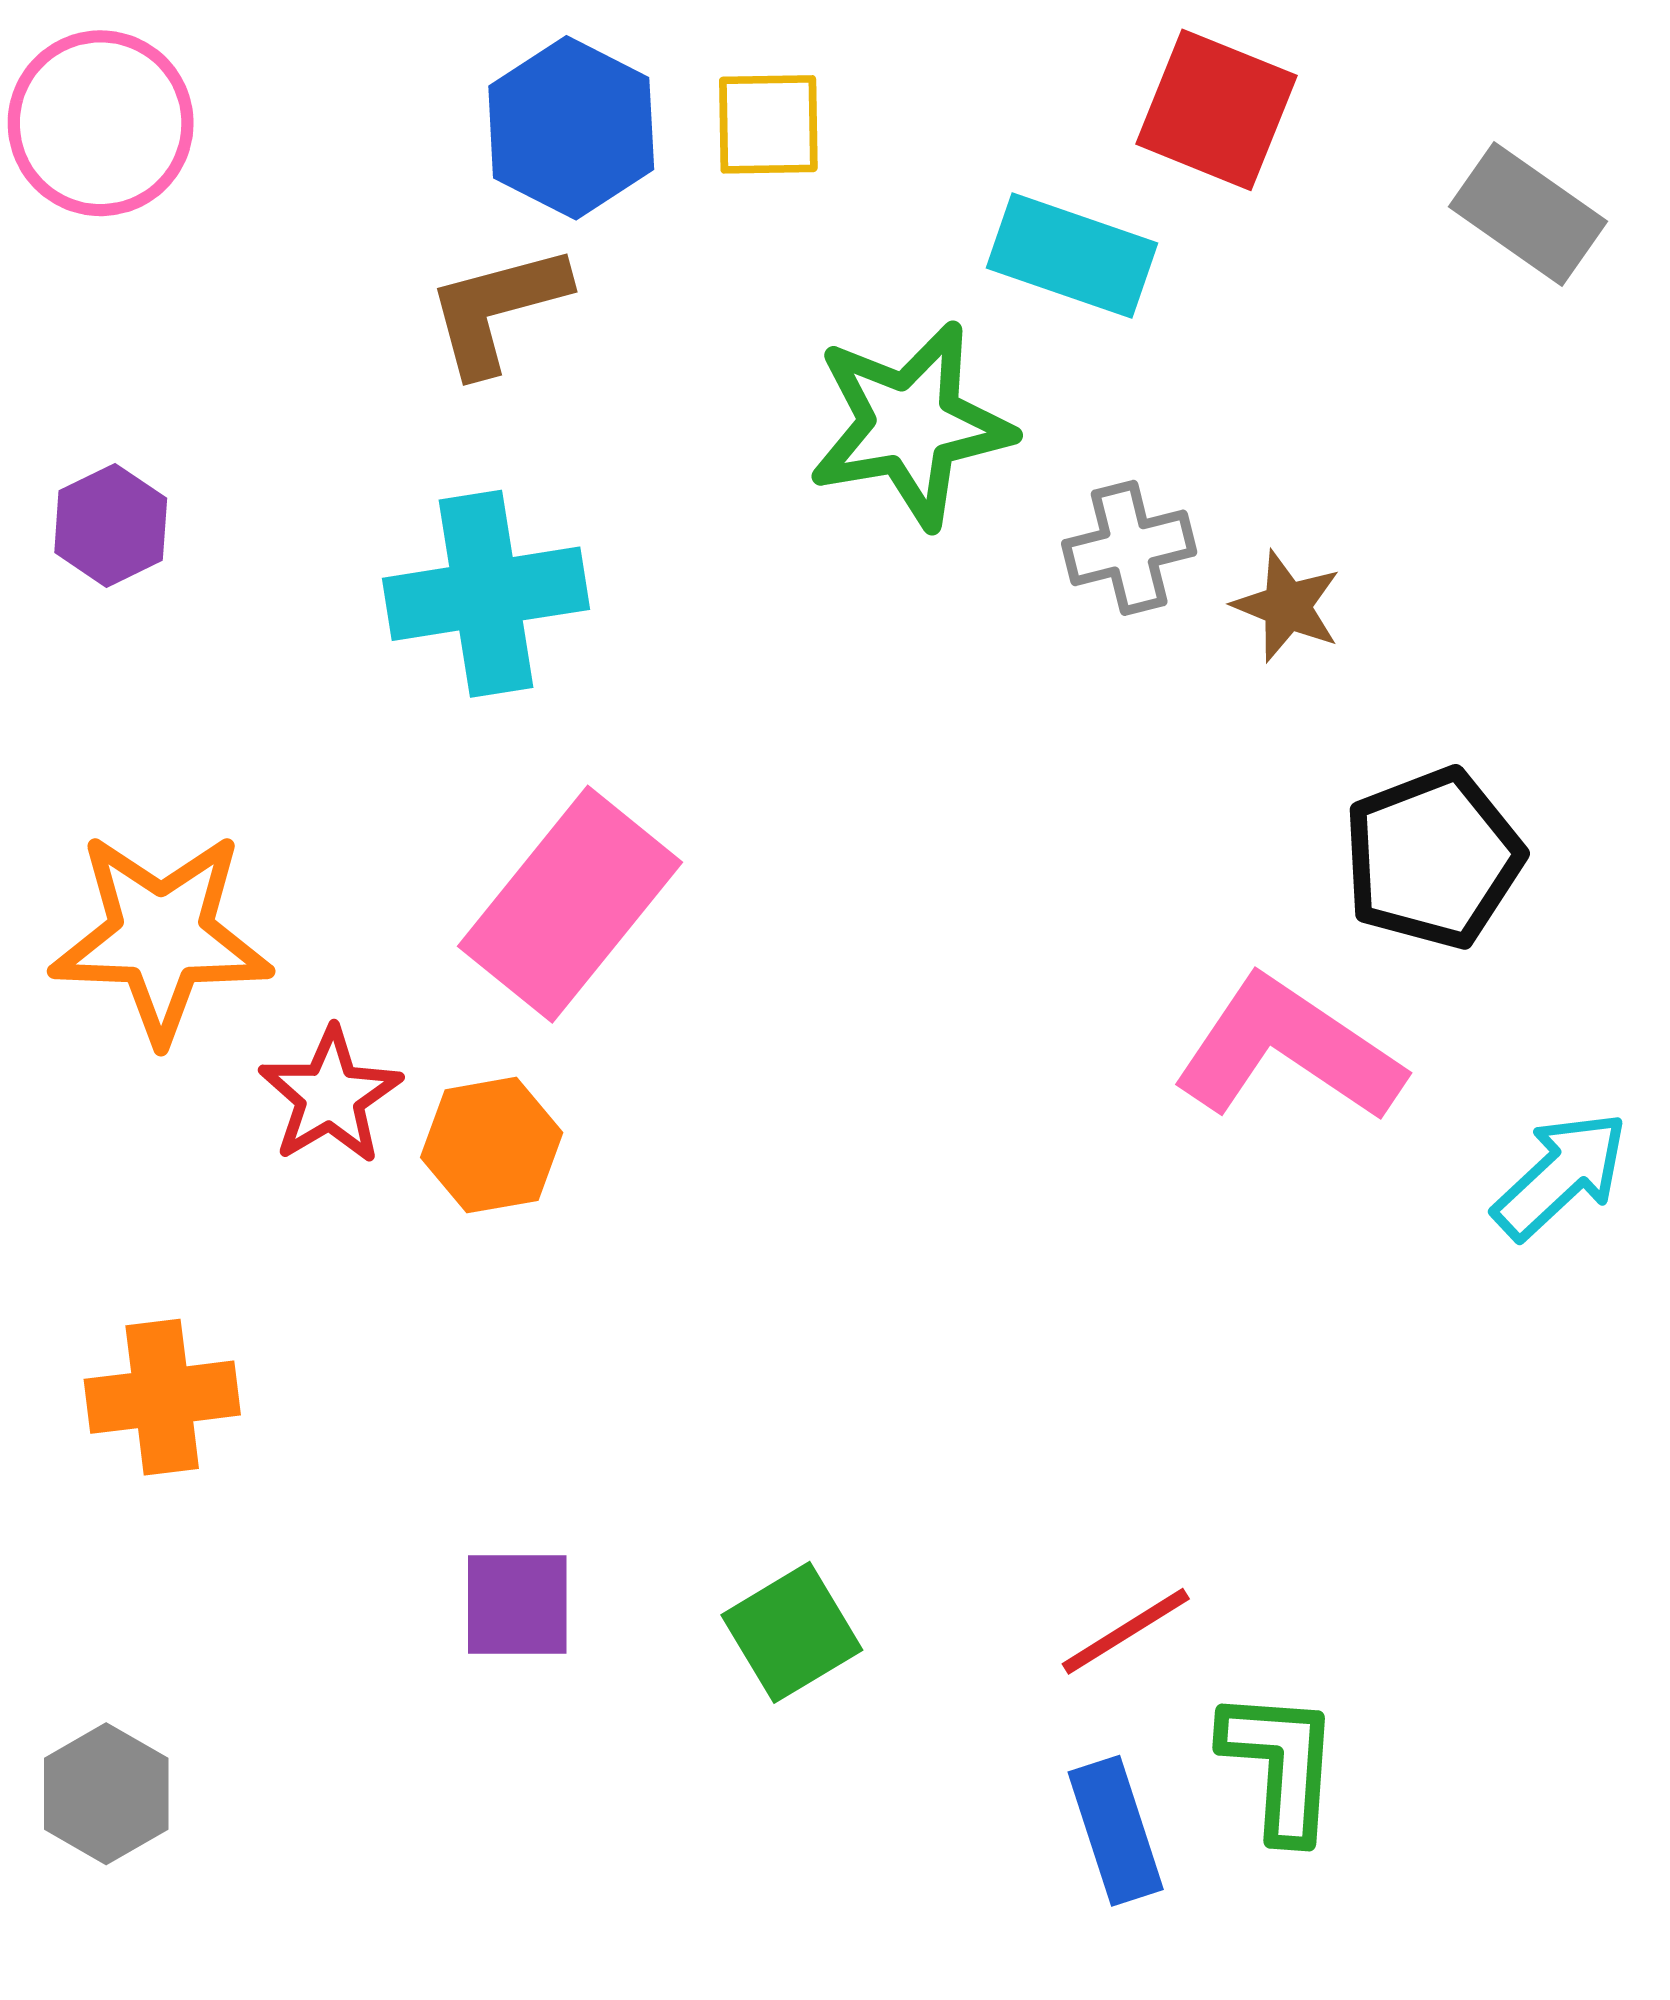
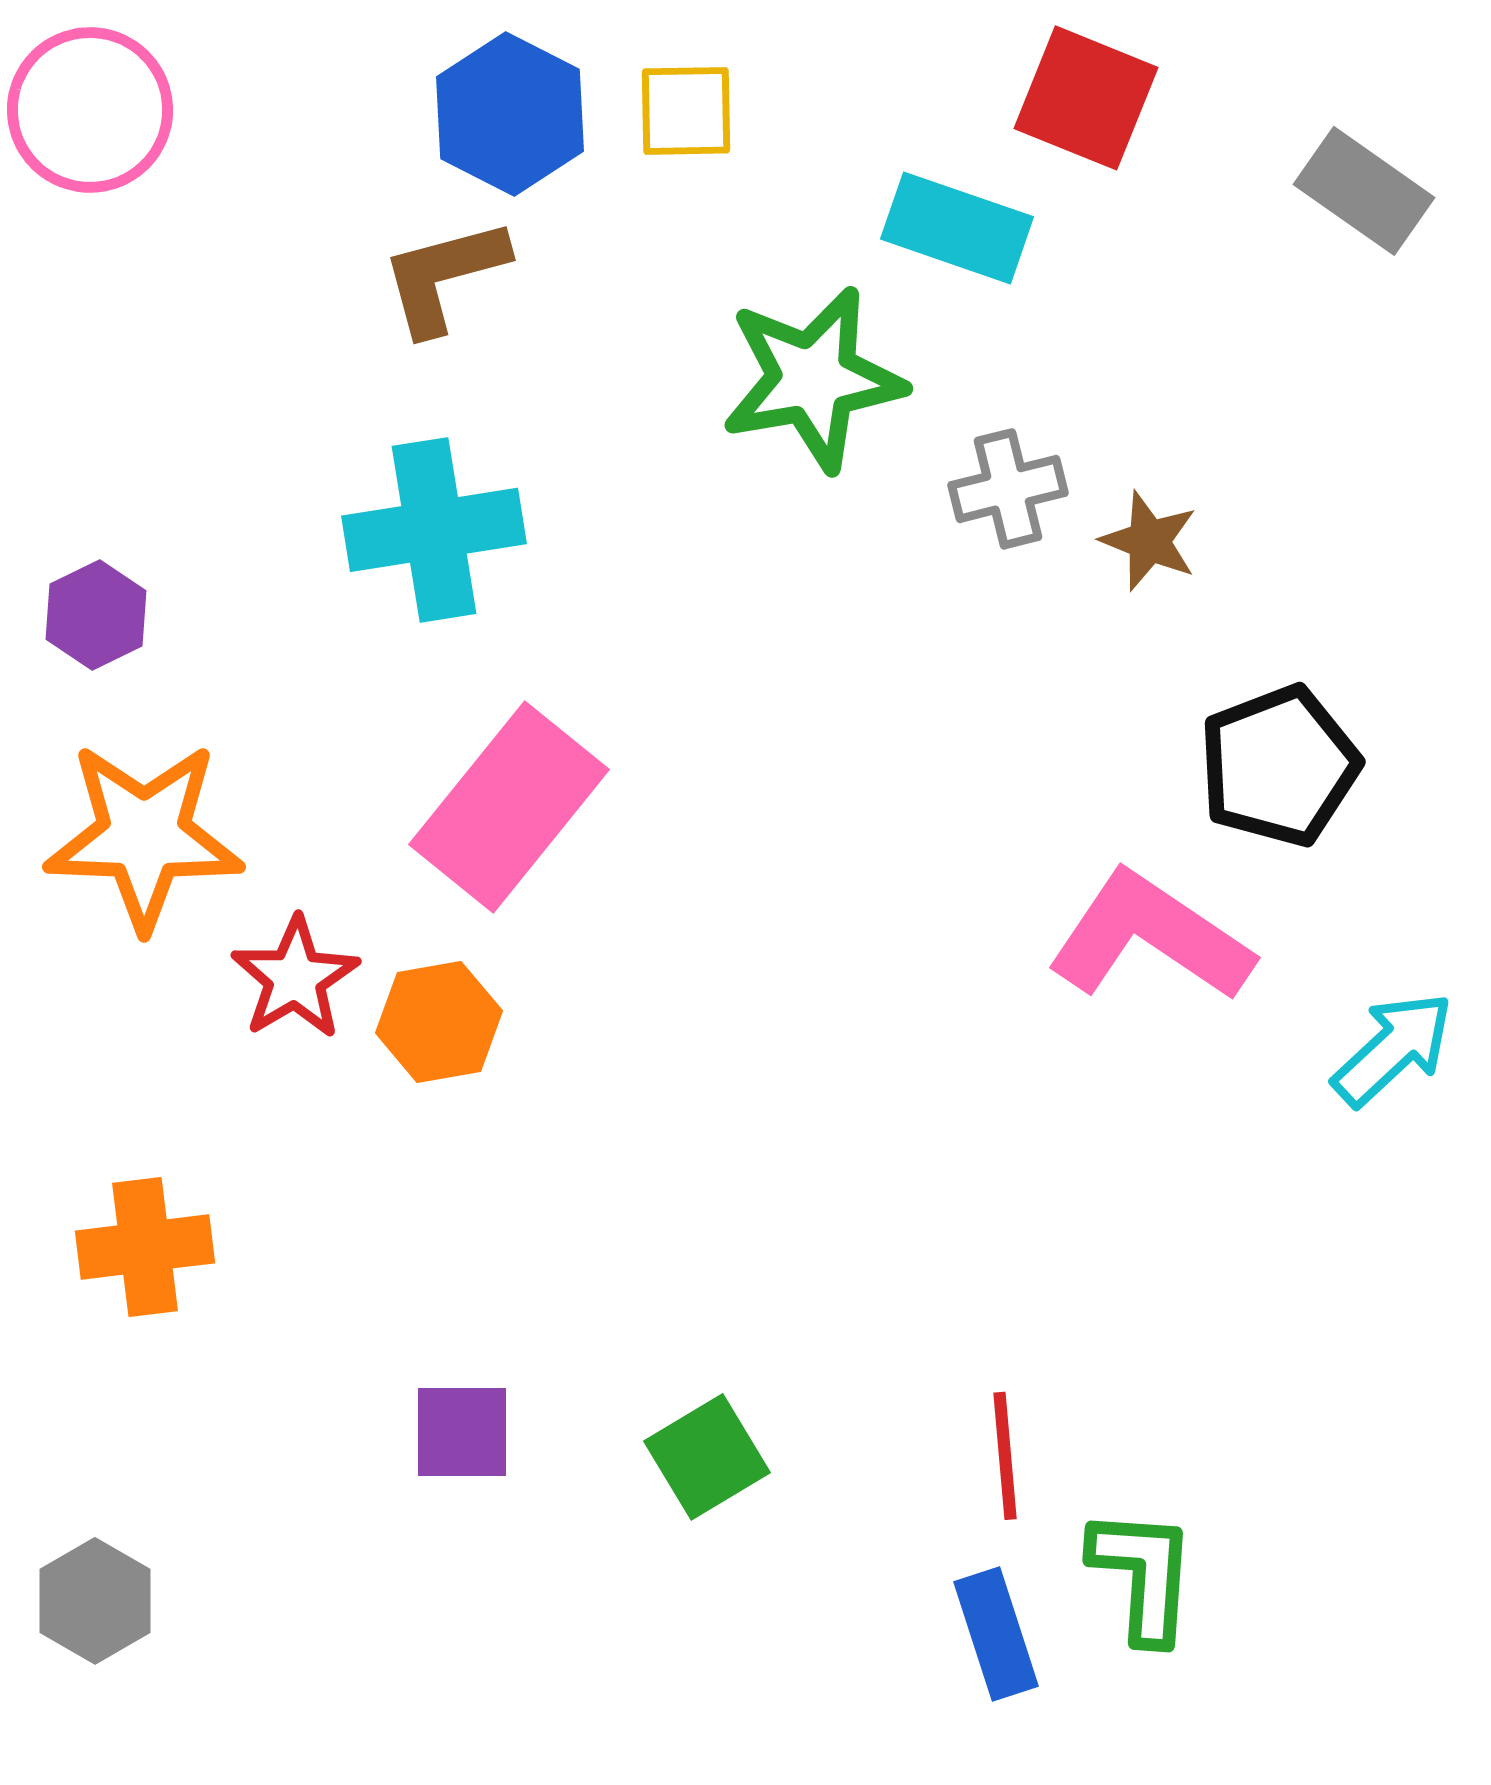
purple hexagon: (111, 525) -> (96, 615), moved
red line: (1126, 1631) -> (1005, 1456), turned -63

